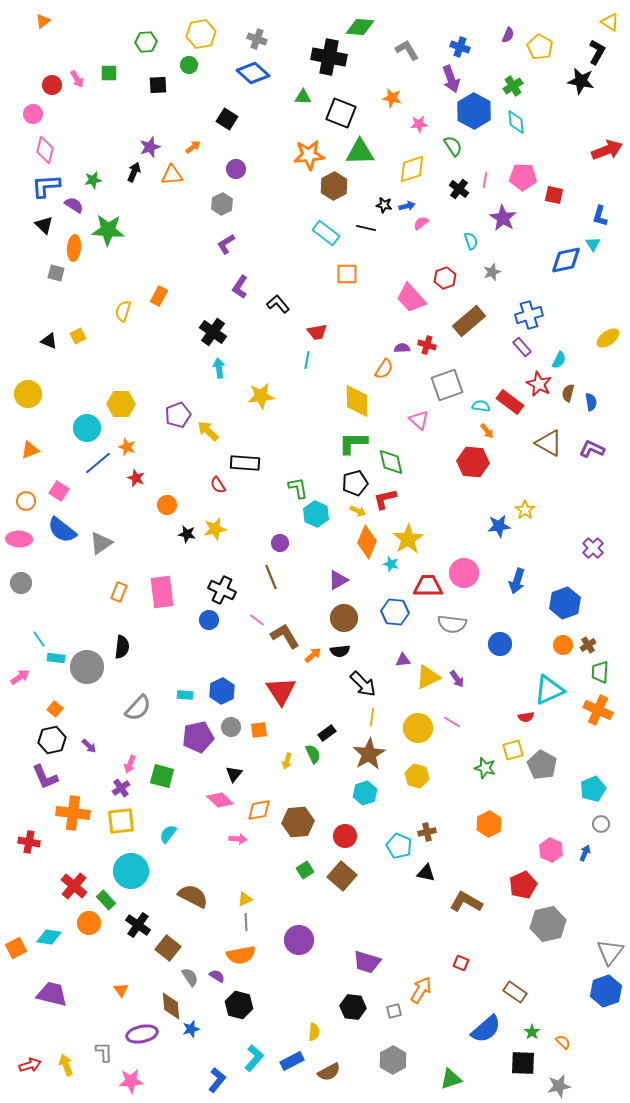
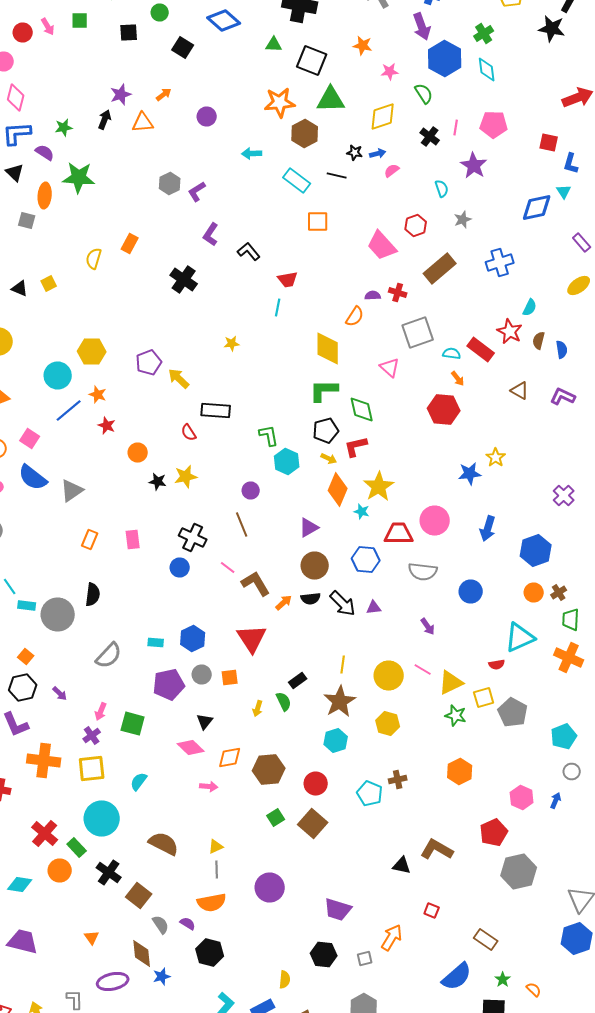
black square: (227, 119) -> (183, 48), moved
red square: (554, 195) -> (549, 142), moved
gray hexagon: (222, 204) -> (170, 184), moved
purple rectangle: (522, 347) -> (582, 242), moved
cyan arrow: (219, 368) -> (252, 154), moved, turned -84
yellow star: (261, 396) -> (232, 344), size x0.6
brown triangle: (549, 443) -> (520, 390), size x0.7
pink rectangle: (162, 592) -> (133, 540), size x0.6
yellow triangle: (428, 677) -> (451, 682), moved
black arrow: (363, 684) -> (343, 604), moved
black triangle: (426, 873) -> (402, 866), moved

